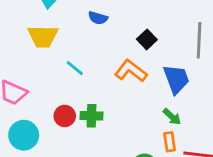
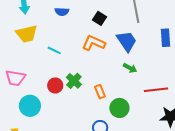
green cross: (92, 116) -> (74, 81), turned -35
orange rectangle: (170, 142) -> (100, 92), moved

